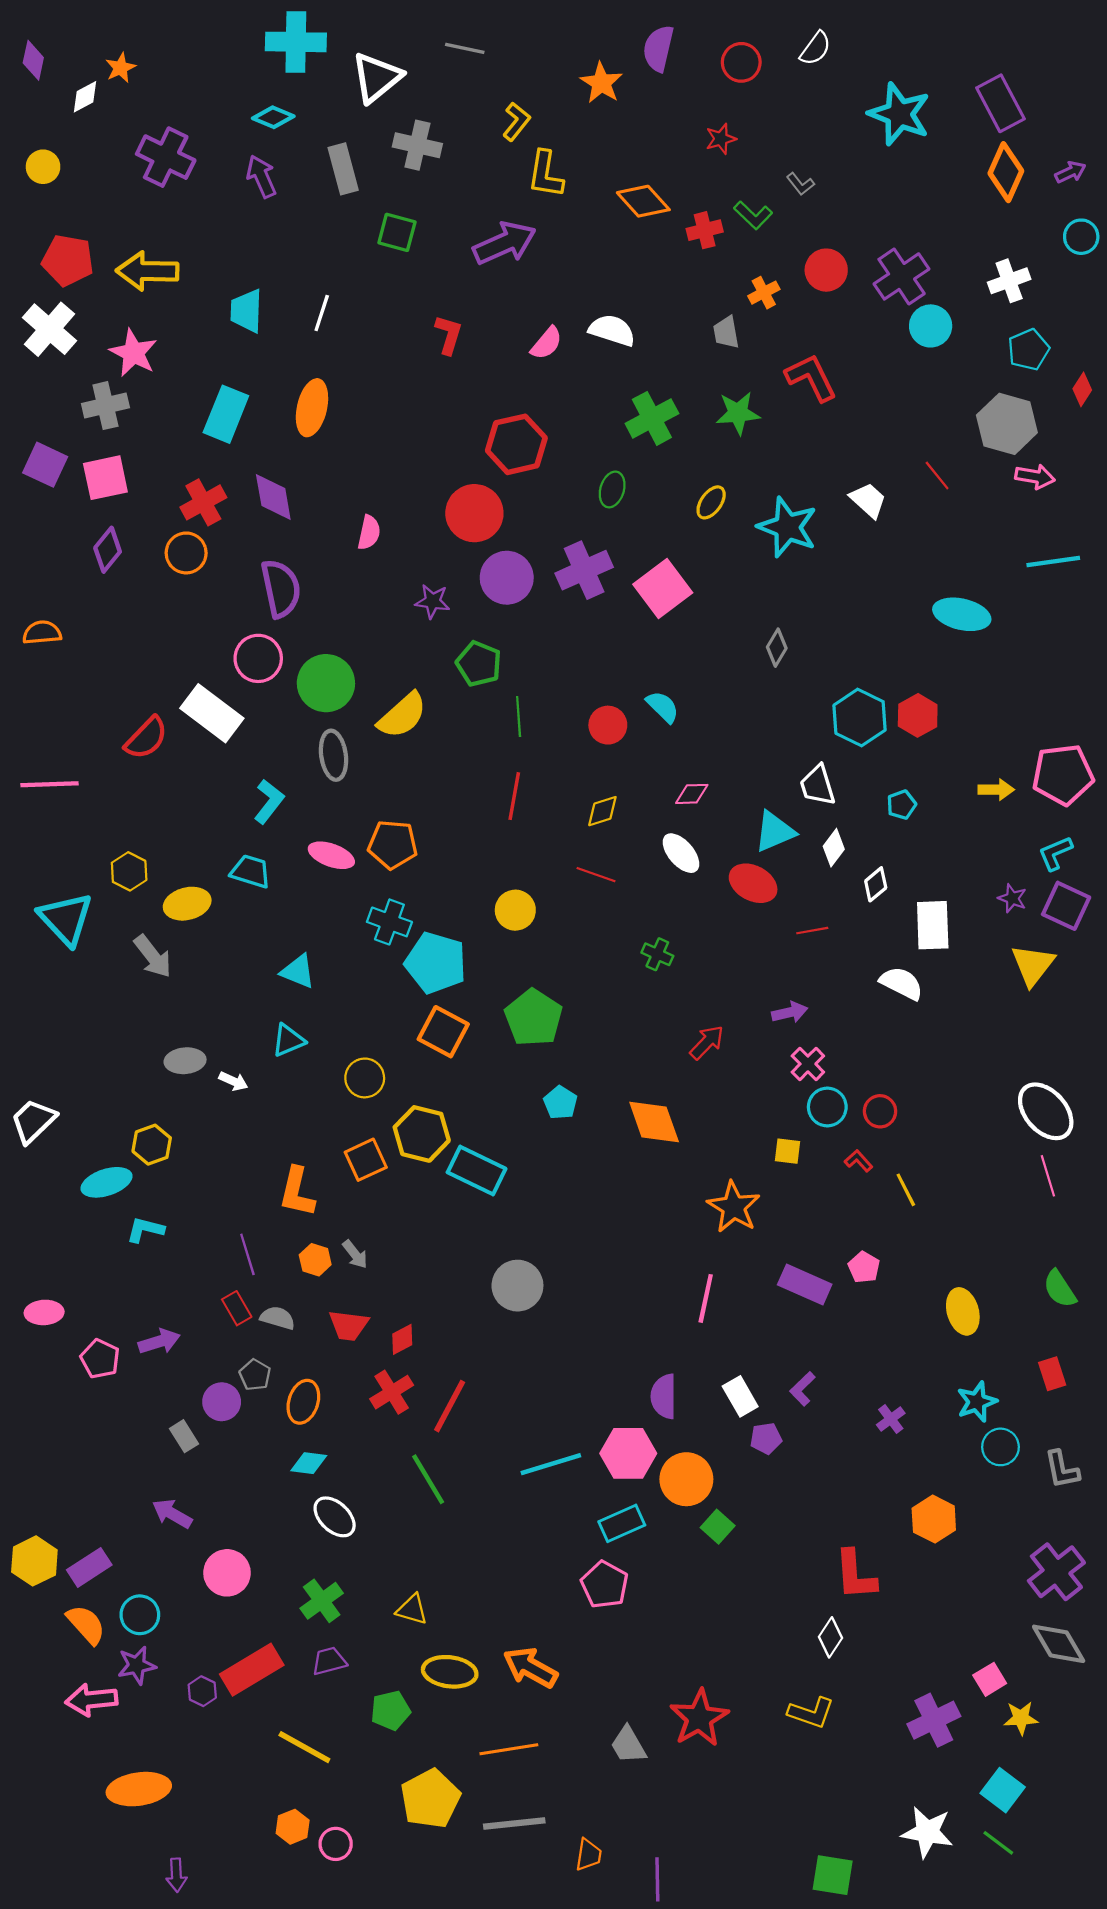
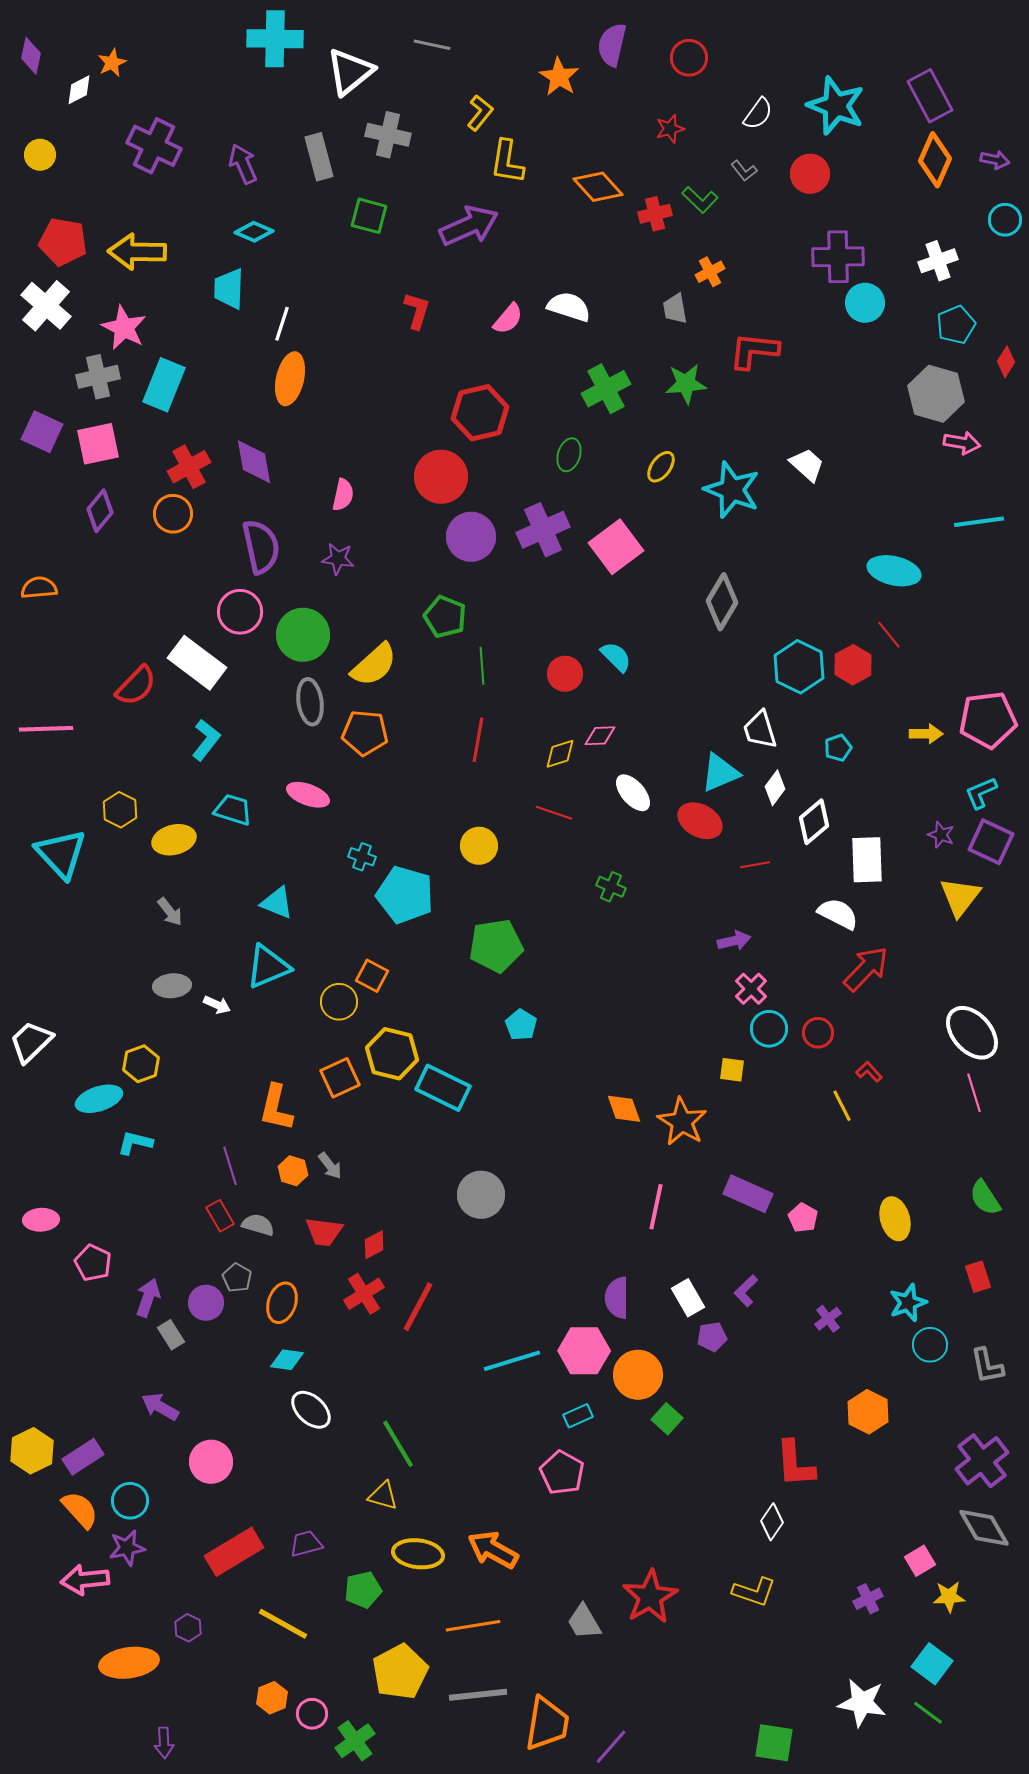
white semicircle: (815, 48) -> (758, 114), moved
cyan diamond: (273, 117) -> (254, 232), moved
purple arrow: (1070, 172) -> (995, 160), turned 36
red circle: (826, 270) -> (810, 174), moved
purple cross: (902, 276) -> (838, 257), turned 33
white line: (322, 313) -> (282, 324), moved
red L-shape: (811, 378) -> (754, 351), turned -58
cyan rectangle: (226, 414) -> (164, 385), moved
red line: (937, 476) -> (889, 635), moved
purple star: (432, 601) -> (338, 559), moved
gray diamond: (777, 648) -> (722, 602), size x1.6
pink diamond: (692, 794) -> (600, 736), moved
cyan L-shape: (269, 801) -> (206, 740), moved
orange pentagon: (393, 844) -> (365, 733), moved
white diamond: (876, 884) -> (814, 822), size x1.4
cyan cross: (389, 922) -> (362, 857), size x0.7
gray arrow: (153, 956) -> (170, 912), moved, size x0.7
green pentagon: (534, 1018) -> (496, 946), turned 30
orange square: (443, 1032) -> (372, 976), moved, size x0.7
cyan triangle: (288, 1040) -> (268, 967), size x1.4
red arrow: (707, 1042) -> (866, 969), moved, size x1.4
orange diamond: (654, 1122) -> (624, 1109), moved, size x0.7
red L-shape: (858, 1161) -> (869, 1072), moved
pink pentagon: (864, 1267) -> (803, 1218), moved
purple arrow: (159, 1342) -> (148, 1298), moved, turned -54
green line: (428, 1479) -> (398, 1444), moved
cyan rectangle: (622, 1523) -> (578, 1416), size x0.7
green cross: (322, 1601) -> (355, 1741), moved
purple hexagon: (202, 1691) -> (188, 1628), moved
purple cross: (934, 1720) -> (868, 1599), size x0.6
orange trapezoid: (588, 1855) -> (547, 1724), size x1.8
purple line: (657, 1879) -> (611, 1747), turned 42

